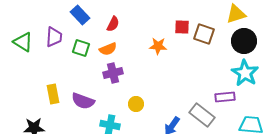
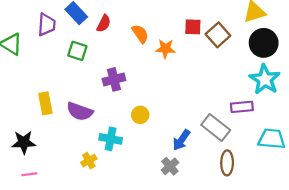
red semicircle: (113, 24) -> (104, 23), moved
brown square: (204, 34) -> (218, 35), turned 30
purple trapezoid: (54, 37) -> (47, 25), moved
orange semicircle: (108, 49) -> (140, 34), moved, turned -102

